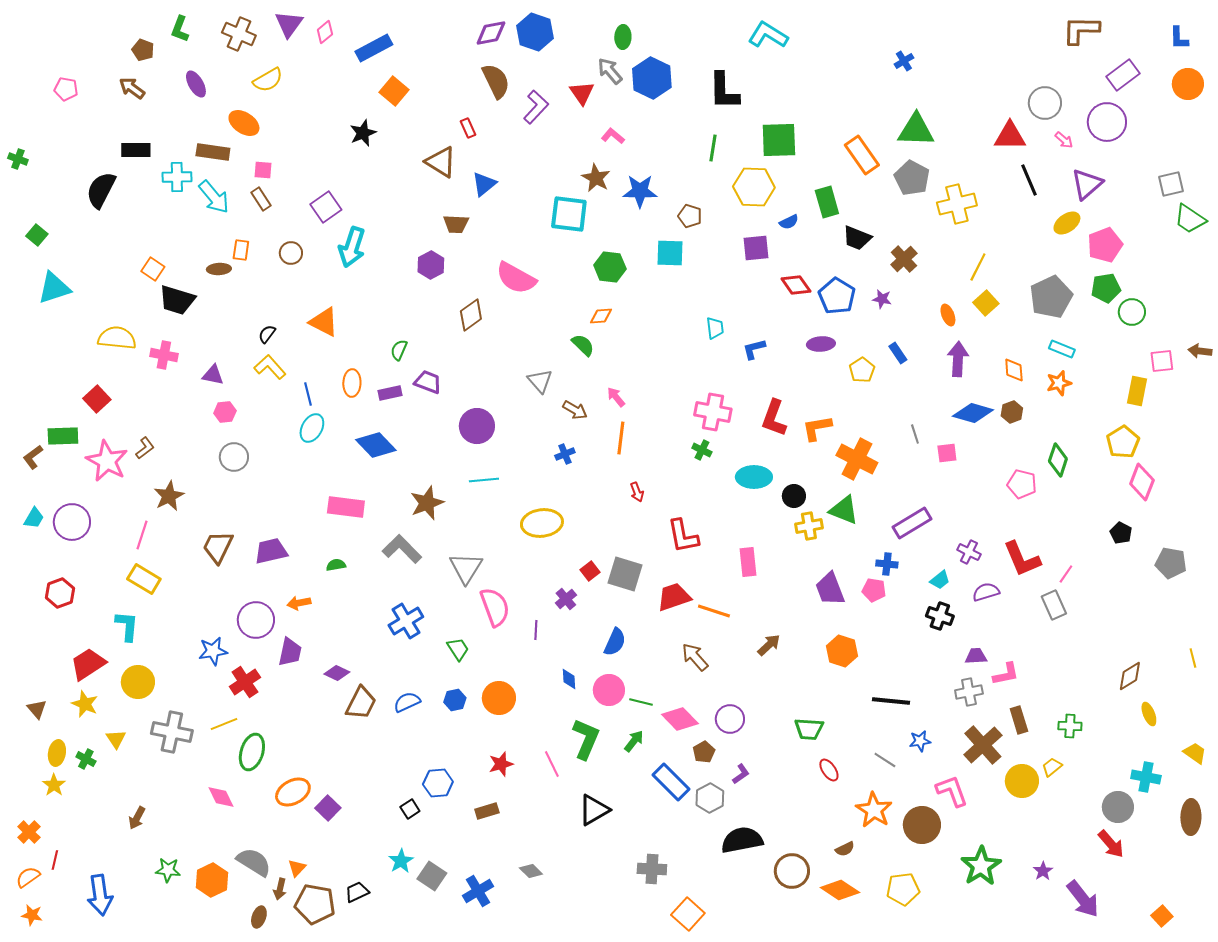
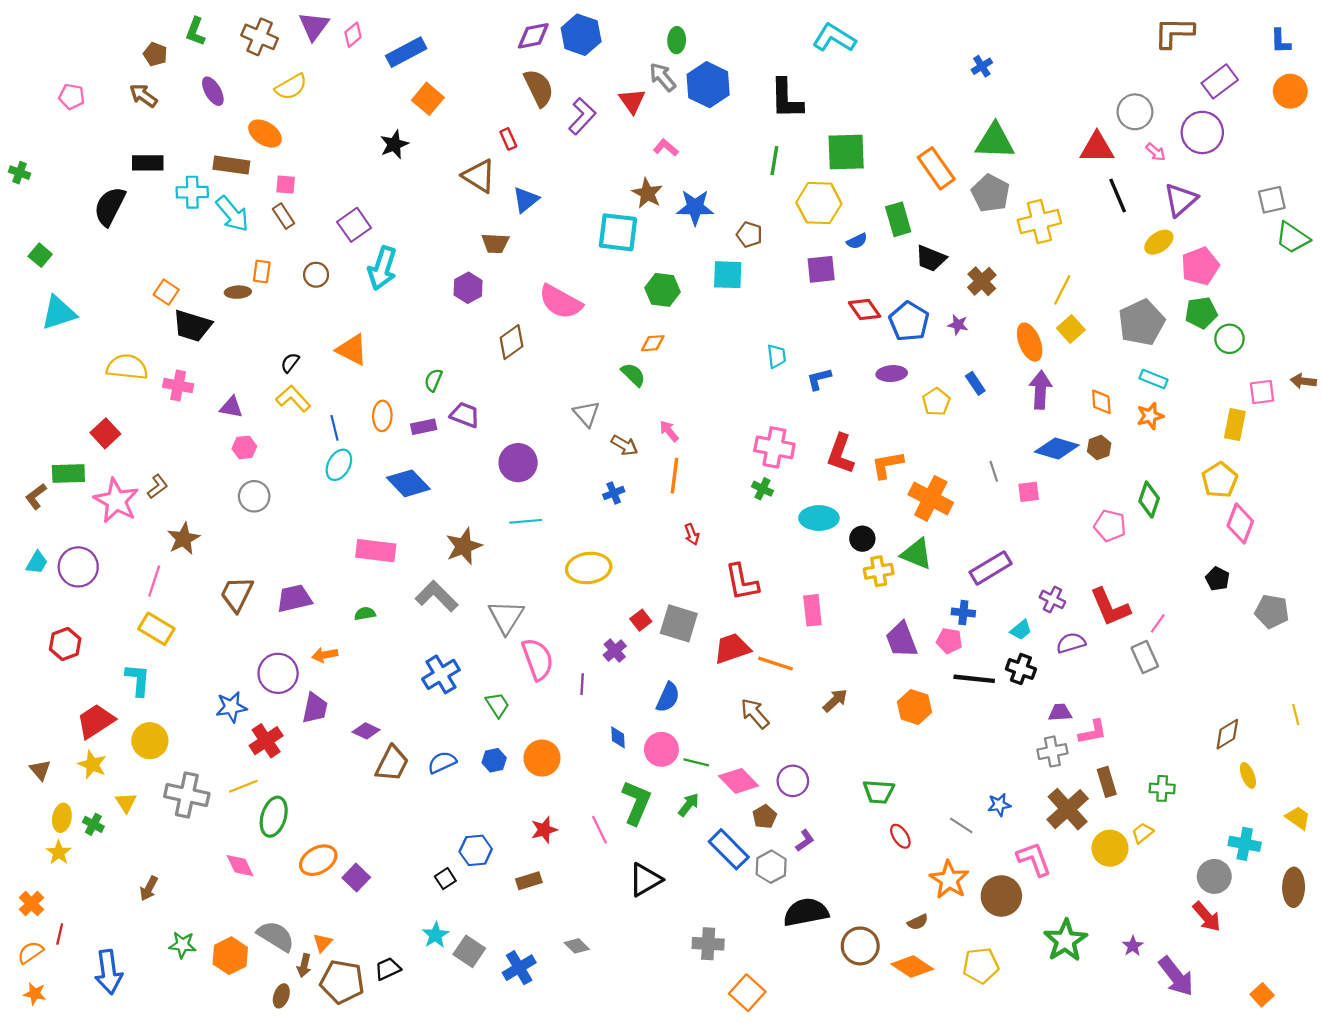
orange ellipse: (948, 315) -> (1030, 342), size x1.6
black line: (891, 701) -> (974, 679), moved

